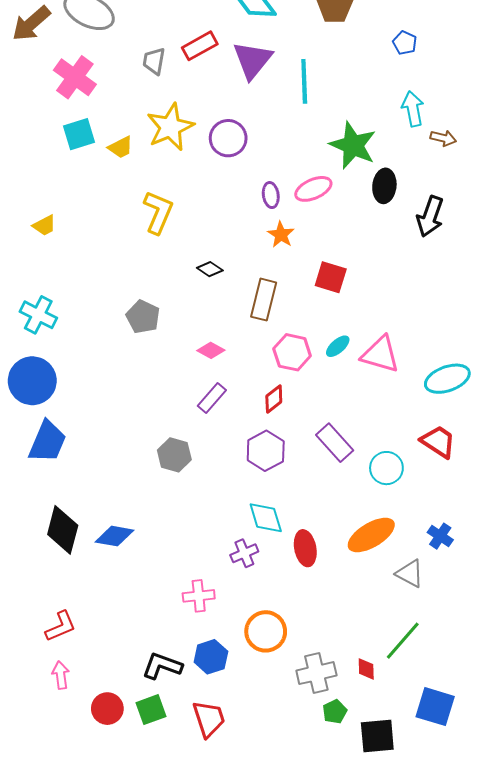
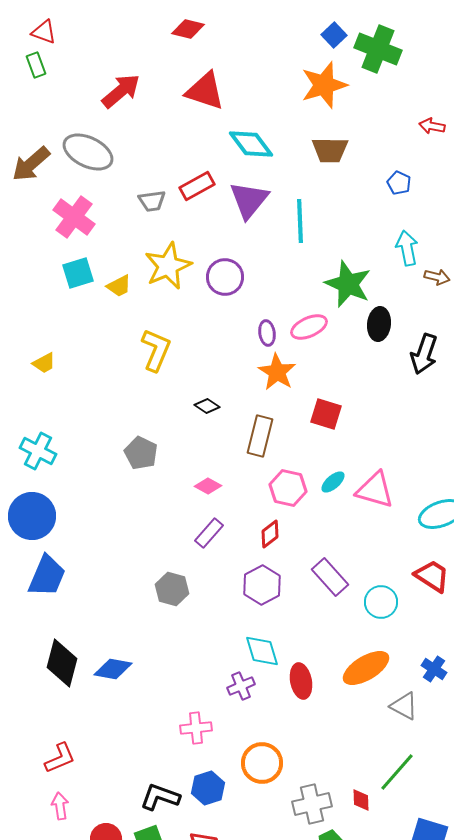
gray trapezoid: (154, 61) -> (152, 201), turned -108
orange star: (281, 235) -> (277, 372), size x1.4

